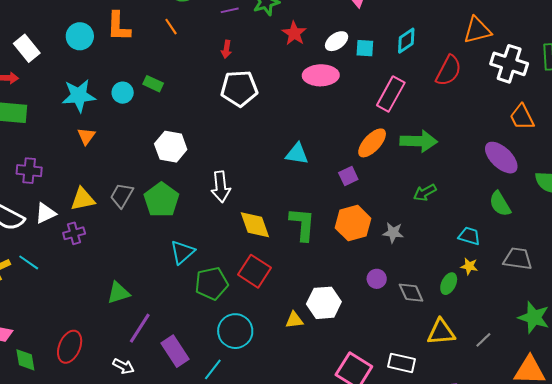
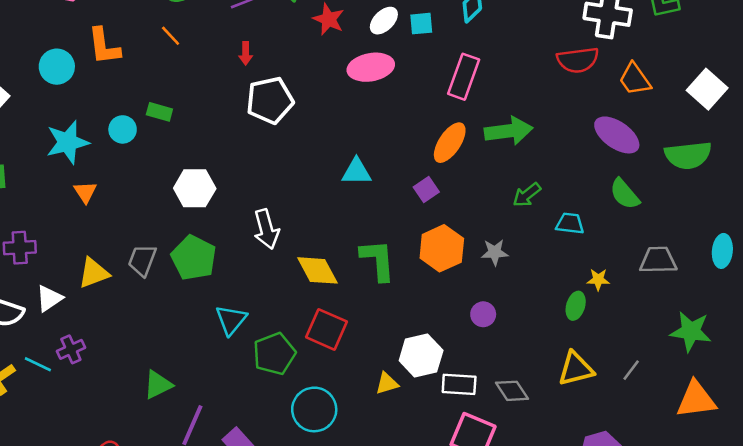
red semicircle: (449, 71) -> (578, 60), moved, turned 64
purple cross: (74, 233) -> (71, 349), moved
cyan trapezoid: (469, 236) -> (570, 224), moved
gray diamond: (411, 293) -> (512, 391), moved
white rectangle: (401, 363) -> (459, 384), moved

